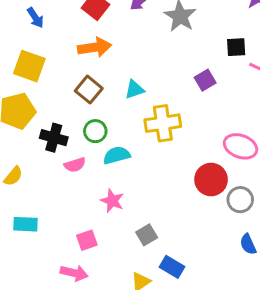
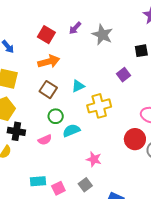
black cross: (54, 138) -> (16, 131), moved
pink star: (112, 201) -> (94, 159), moved
cyan rectangle: (25, 224) -> (38, 181), moved
gray square: (147, 235) -> (85, 185), moved

